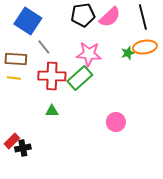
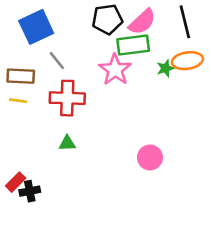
blue square: (28, 21) -> (36, 27), turned 32
pink star: (89, 54) -> (115, 70), turned 30
green rectangle: (80, 78) -> (133, 45), moved, turned 35

